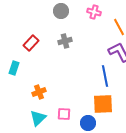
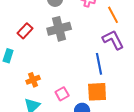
gray cross: (65, 41) -> (59, 29), size x1.6
pink square: (64, 114) -> (62, 94), moved, turned -32

